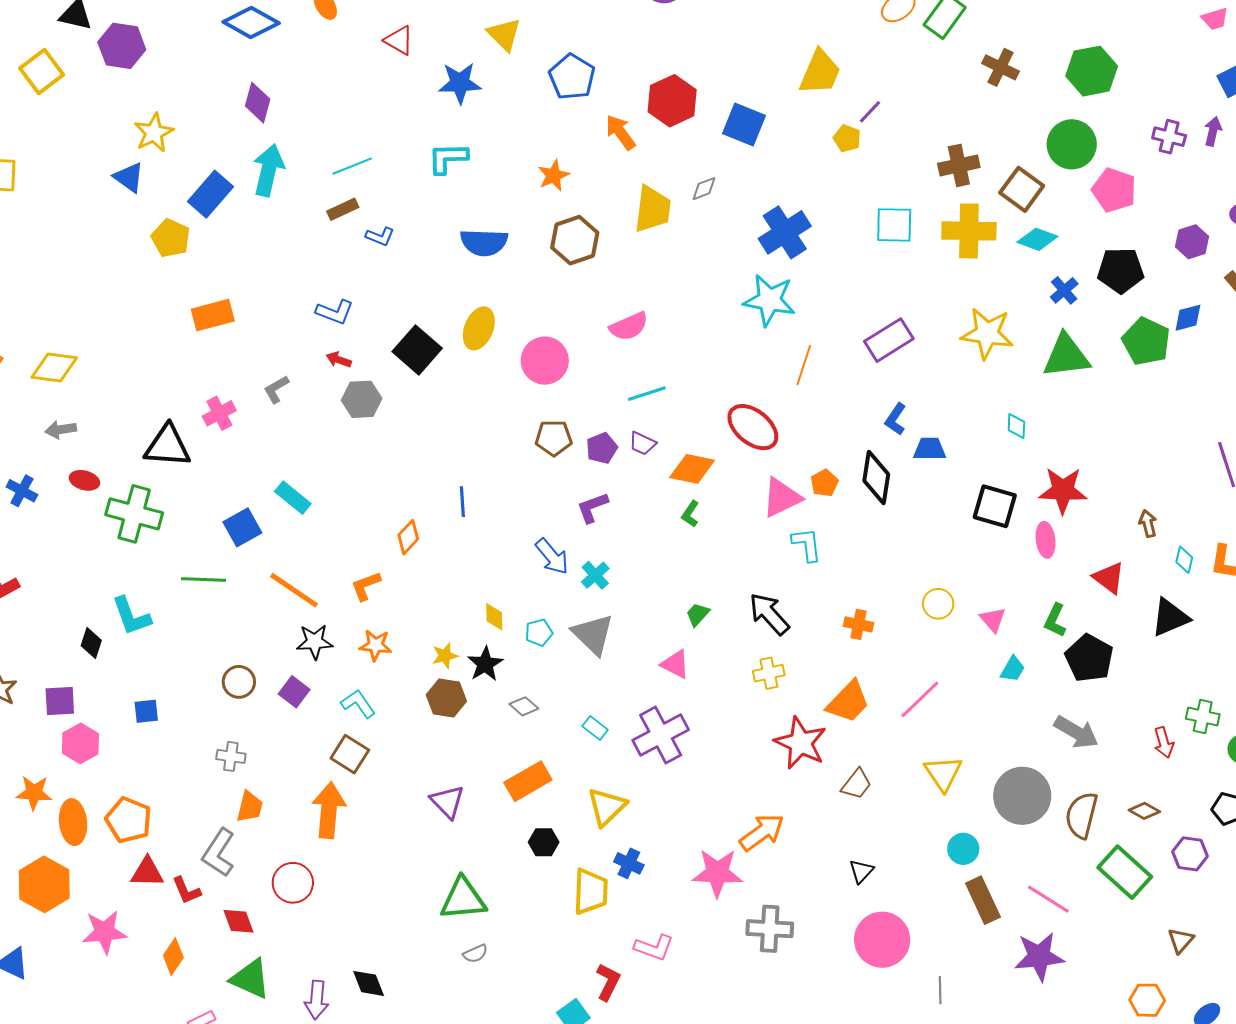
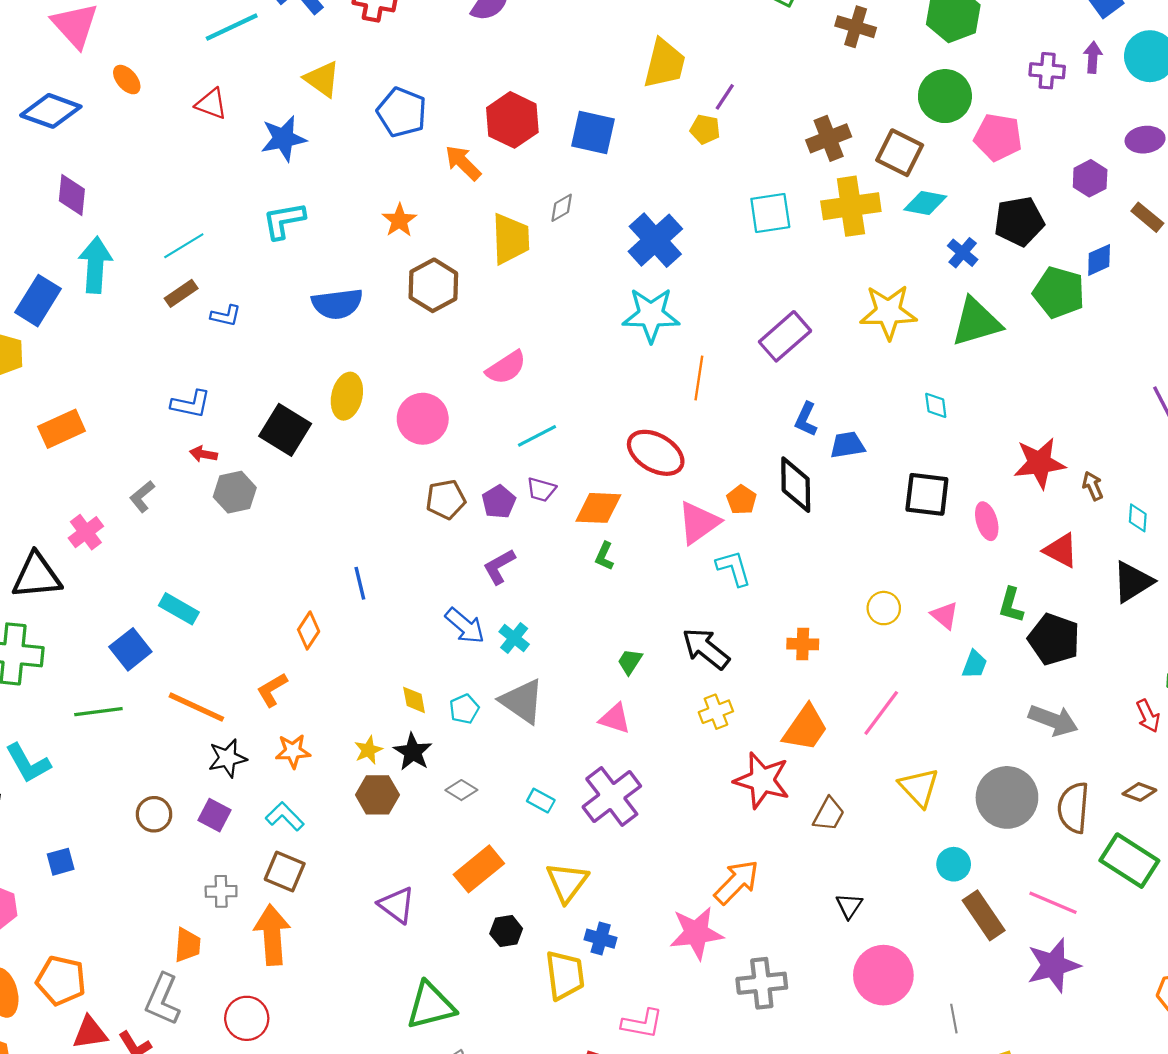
red star: (1063, 490) -> (1040, 463), moved
gray cross: (231, 756) -> (221, 891), moved

